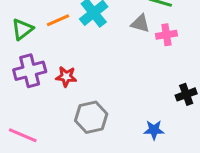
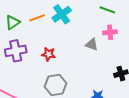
gray triangle: (140, 23) -> (92, 44), moved
red star: (66, 77) -> (49, 54), moved

